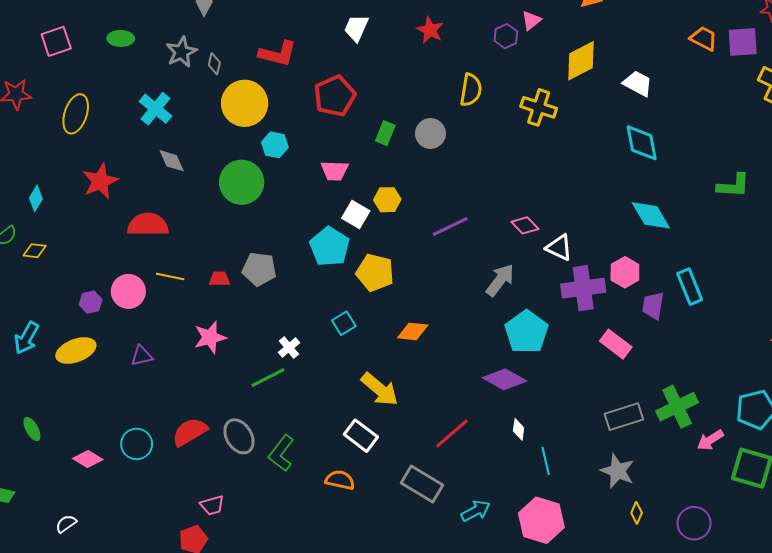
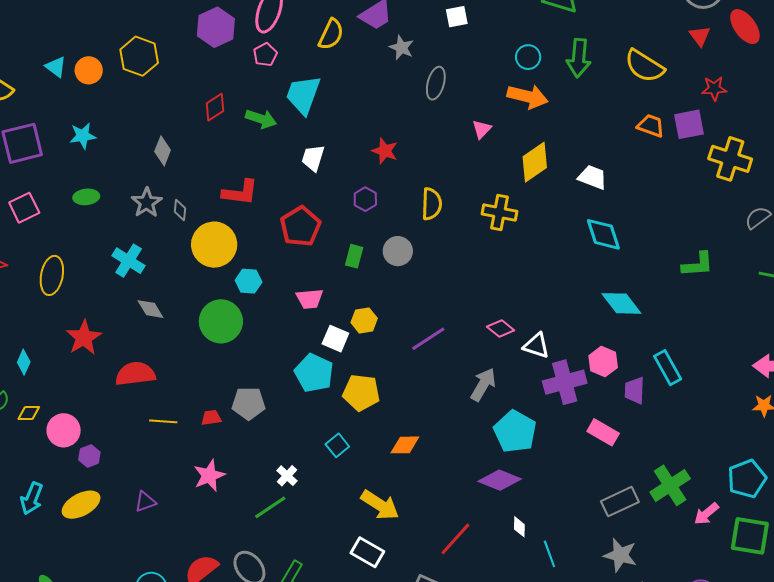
purple hexagon: (506, 36) -> (365, 199), moved
pink circle: (128, 291) -> (64, 430), moved

